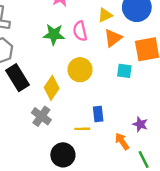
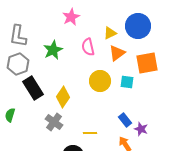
green star: (54, 34) -> (53, 50), moved, turned -30
yellow circle: (80, 70) -> (100, 81), moved
blue rectangle: (98, 114) -> (125, 120), moved, turned -32

